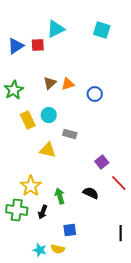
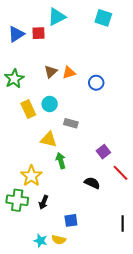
green arrow: (60, 196) -> (61, 161), moved

